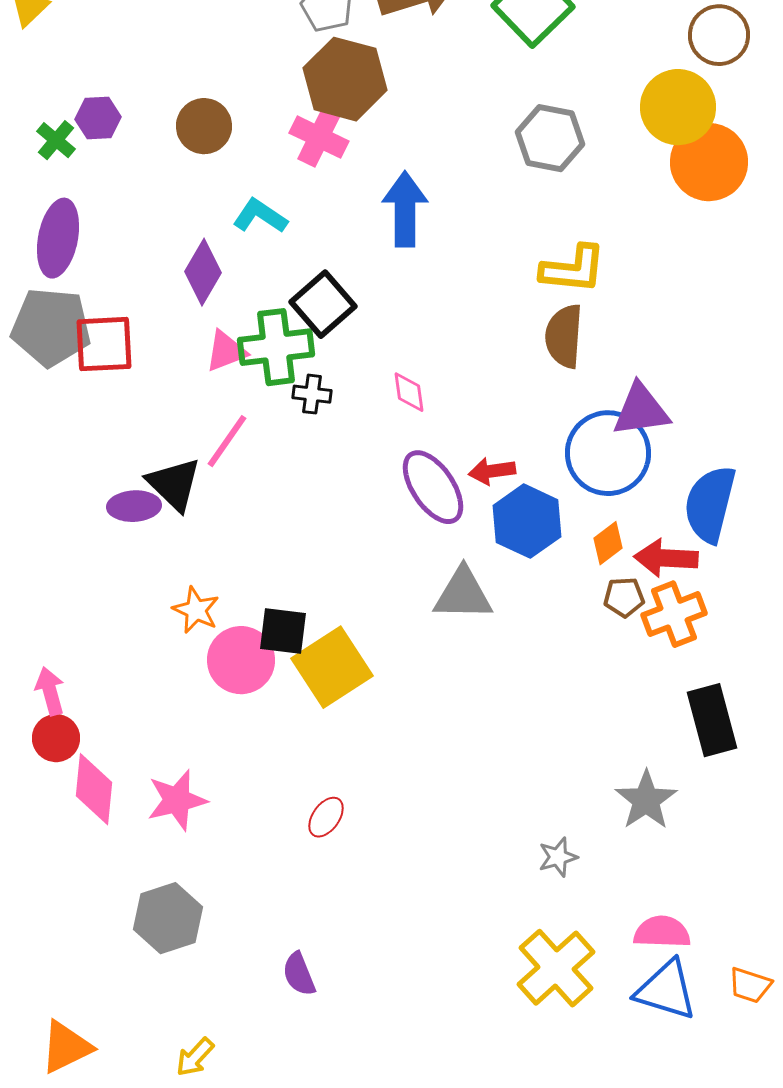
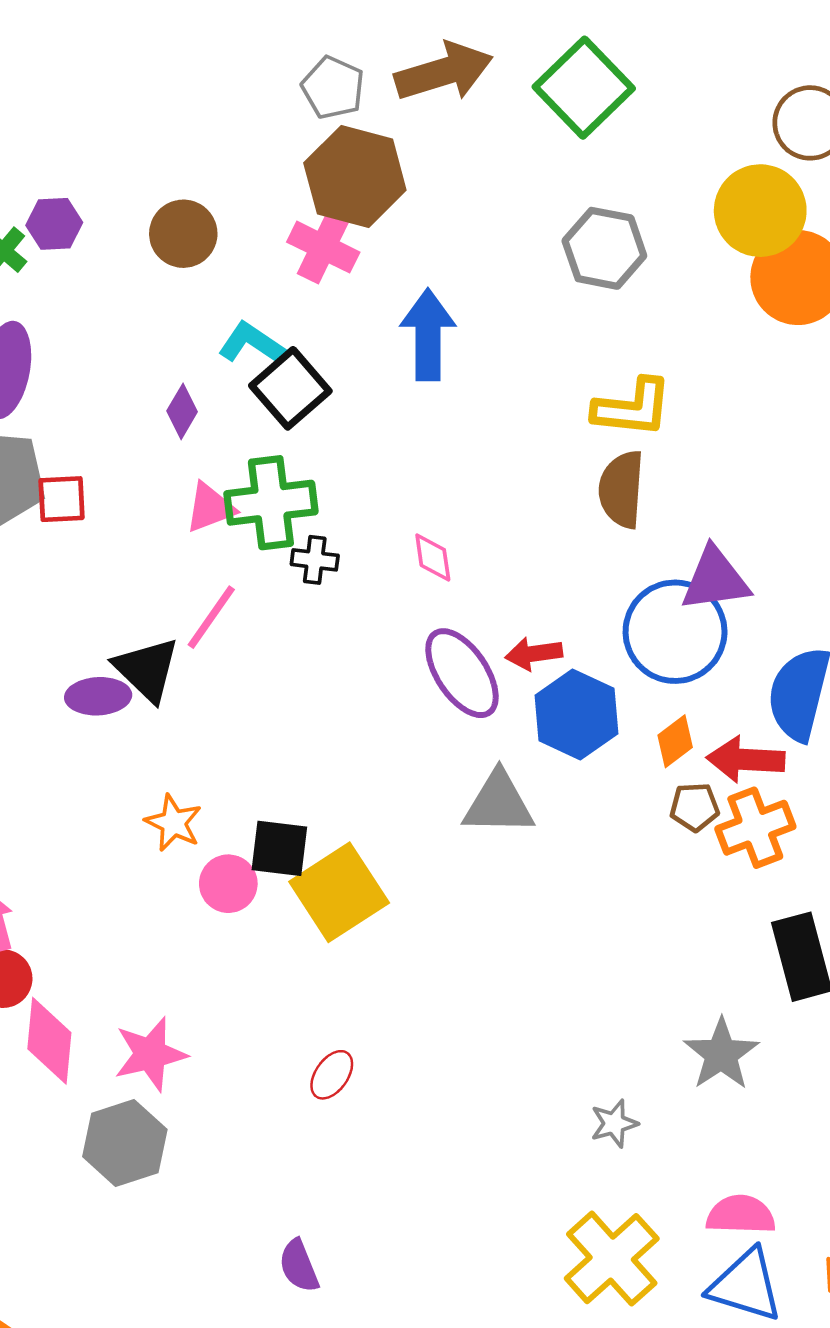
purple diamond: (203, 272) -> (182, 411), size x0.7
black square: (323, 304) -> (290, 388), moved
red square: (104, 344) -> (62, 499), size x0.7
pink circle: (241, 660) -> (228, 884), size x0.7
gray hexagon: (168, 918) -> (125, 1143), moved

